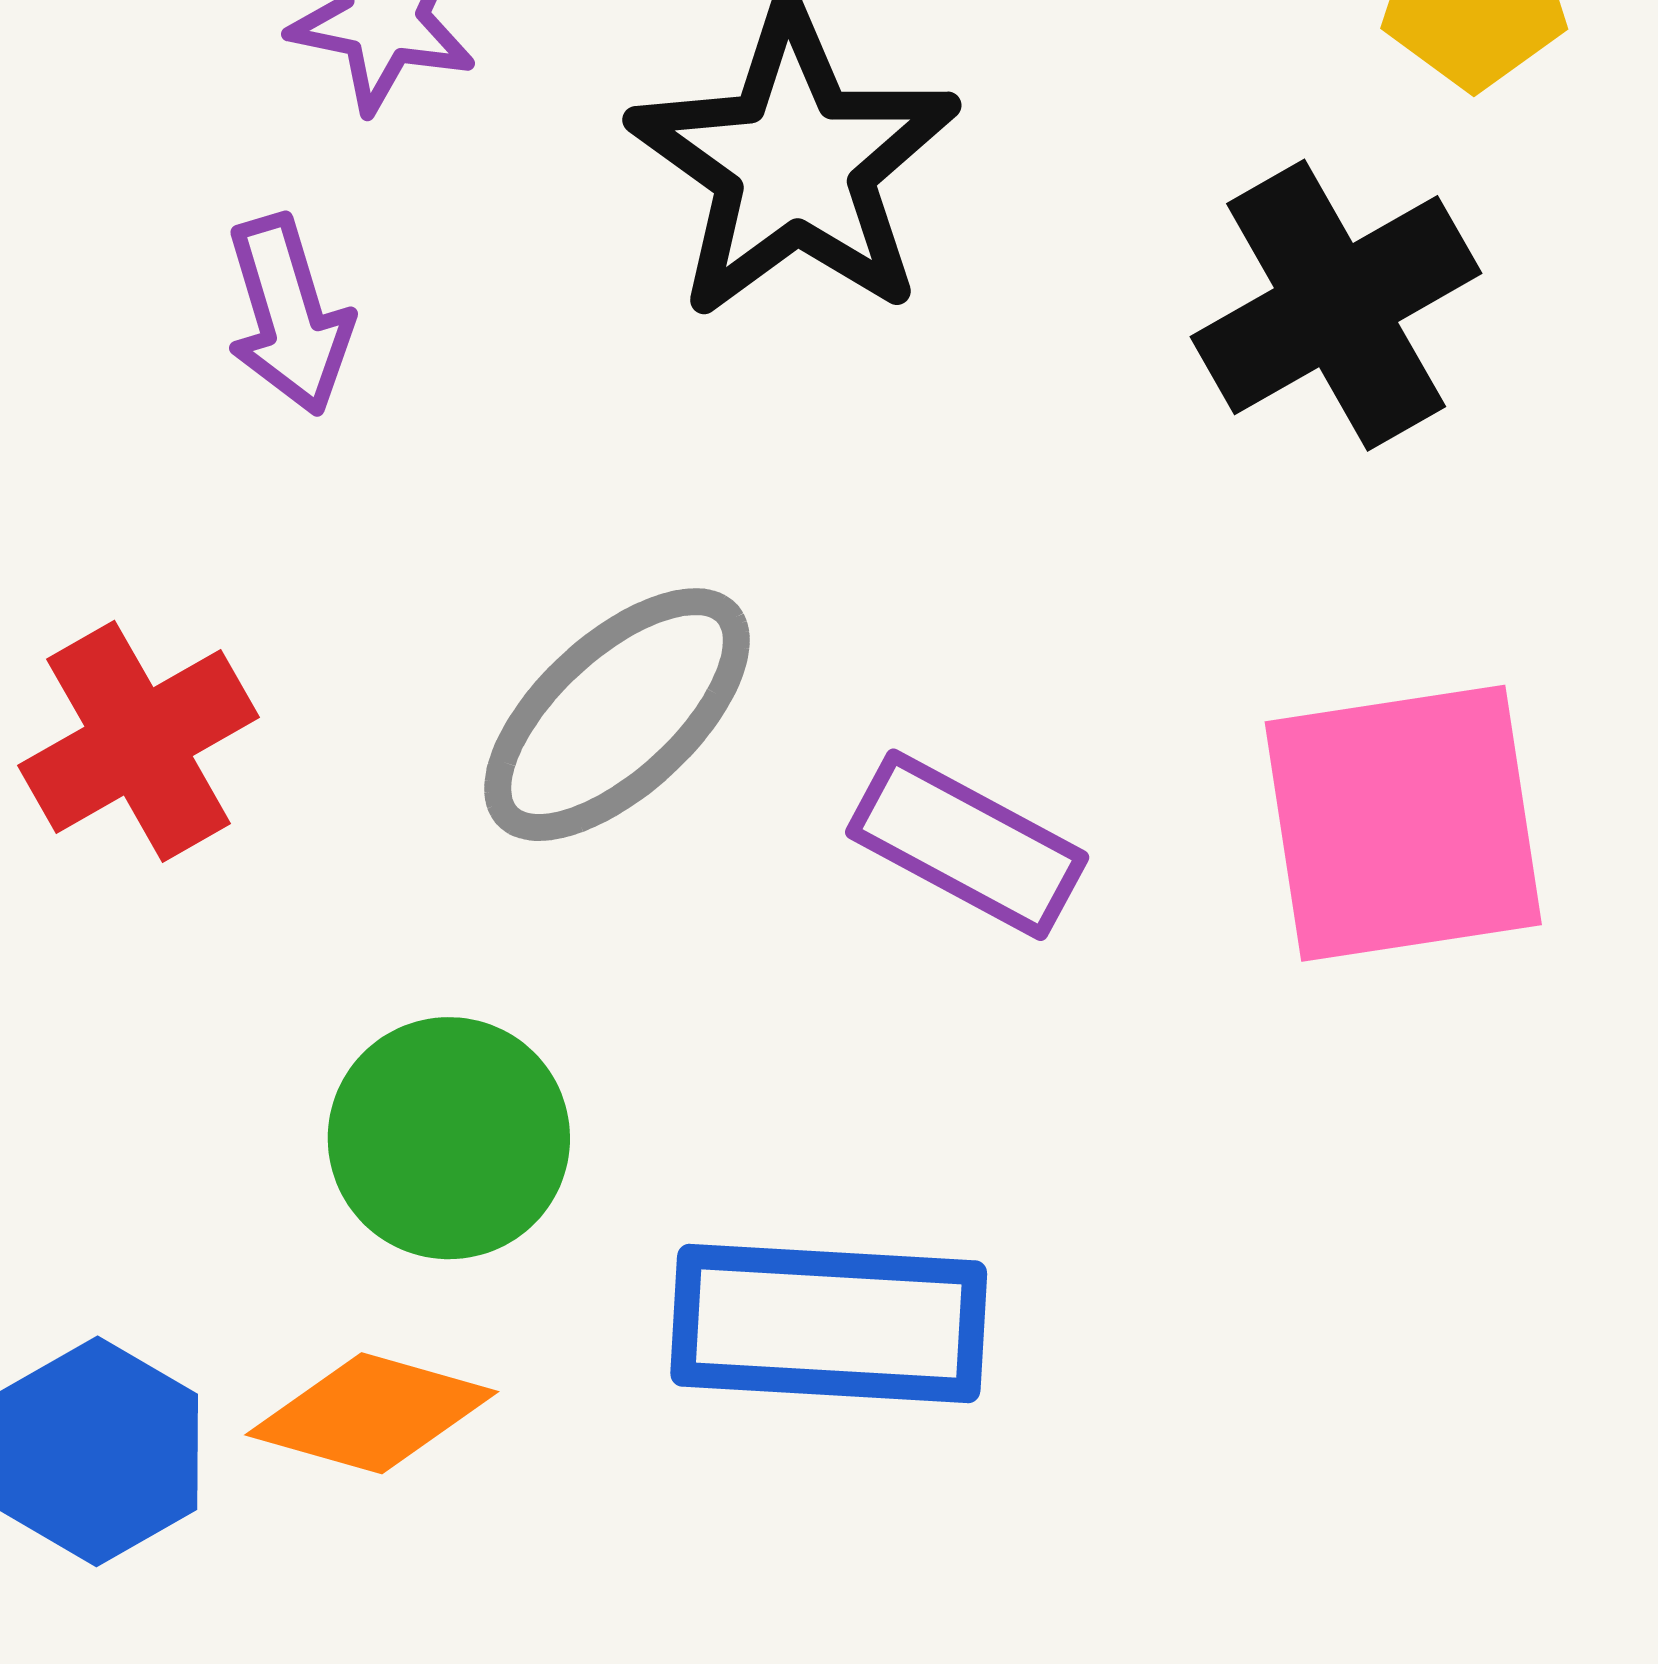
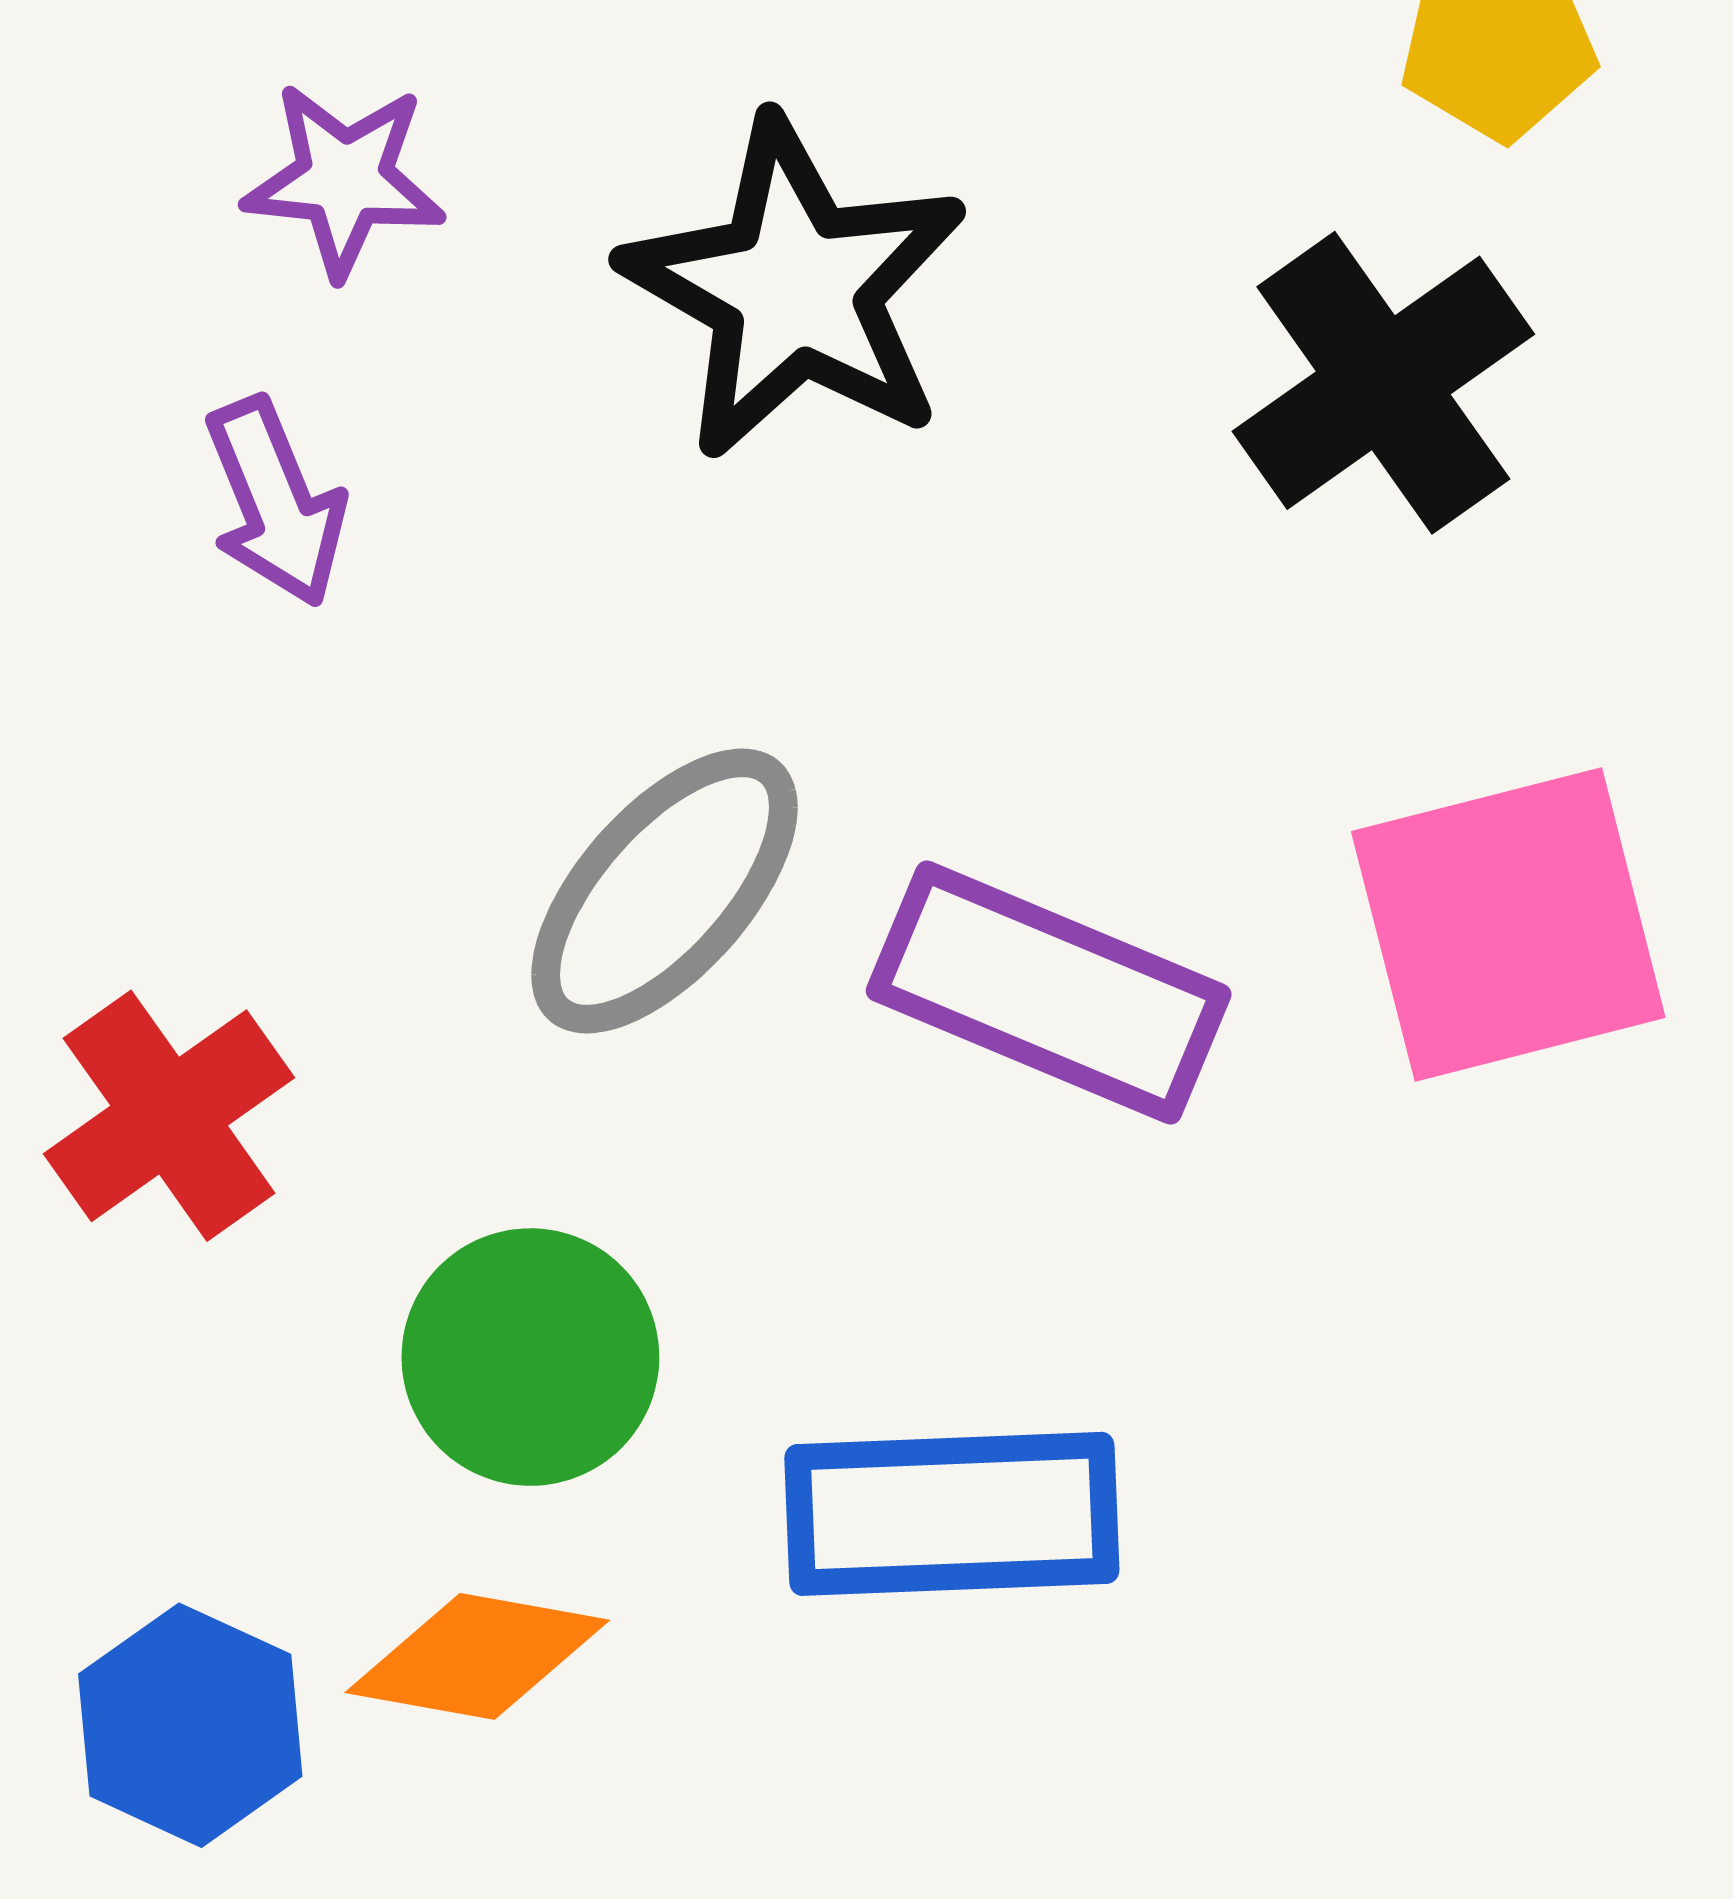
red cross: (139, 741) -> (169, 1116), moved
purple rectangle: (967, 845) -> (1049, 993), size x1.4

